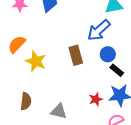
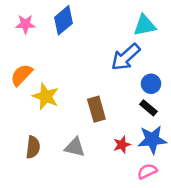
blue circle: (108, 54) -> (151, 84), moved
brown rectangle: (76, 55) -> (96, 109), moved
gray triangle: (59, 111) -> (75, 147), moved

